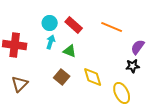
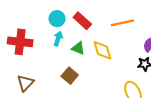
orange line: (112, 27) -> (122, 23), turned -35
yellow diamond: (93, 77) -> (102, 50), moved

